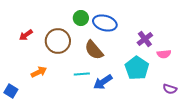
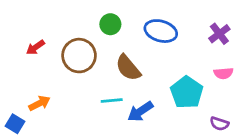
blue ellipse: (105, 23) -> (161, 31), moved
purple cross: (145, 39) -> (219, 34), moved
orange arrow: (39, 72) -> (40, 103), moved
purple semicircle: (170, 89) -> (219, 124), moved

